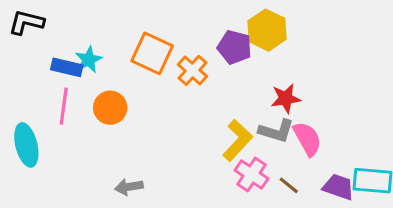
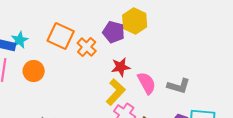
red star: (286, 98) -> (121, 67), moved
gray L-shape: (276, 131) -> (179, 86), moved
pink semicircle: (307, 139) -> (147, 83), moved

